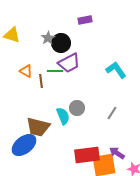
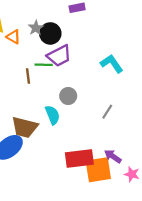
orange triangle: (26, 71) -> (13, 37), moved
gray circle: (77, 108) -> (68, 96), moved

